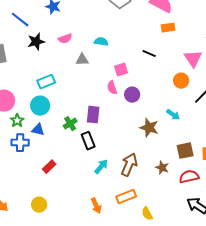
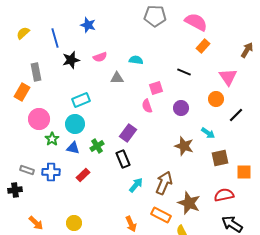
blue line: (20, 20) -> (55, 38), turned 36
orange rectangle: (168, 28) -> (203, 46), turned -40
purple circle: (132, 95) -> (181, 108), moved
purple rectangle: (93, 115) -> (128, 133), turned 30
green cross: (70, 124) -> (97, 146), moved
blue cross: (20, 143) -> (51, 172), moved
brown square: (185, 151) -> (220, 158), moved
red rectangle: (49, 167) -> (83, 175), moved
brown star: (162, 168) -> (189, 203), moved, size x1.6
orange rectangle: (126, 197) -> (161, 215), turned 48

